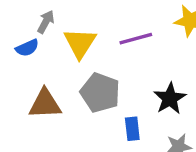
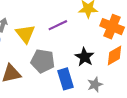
blue rectangle: (132, 129) -> (66, 79), size x1.5

